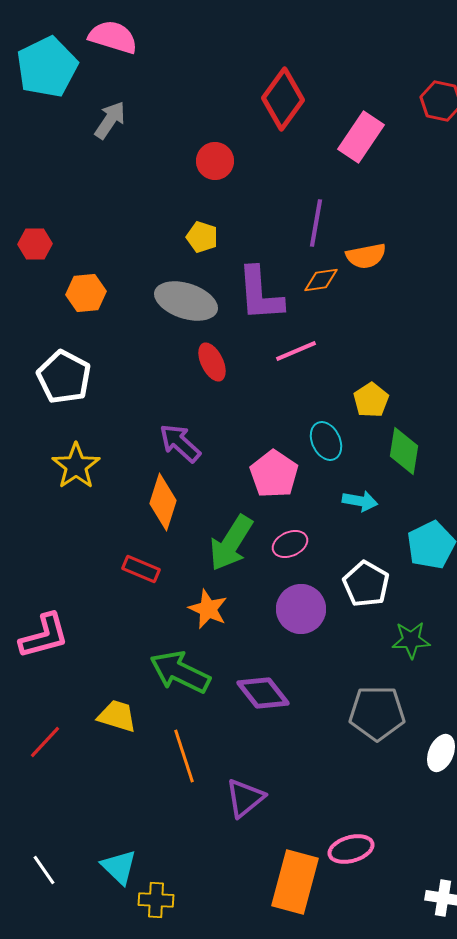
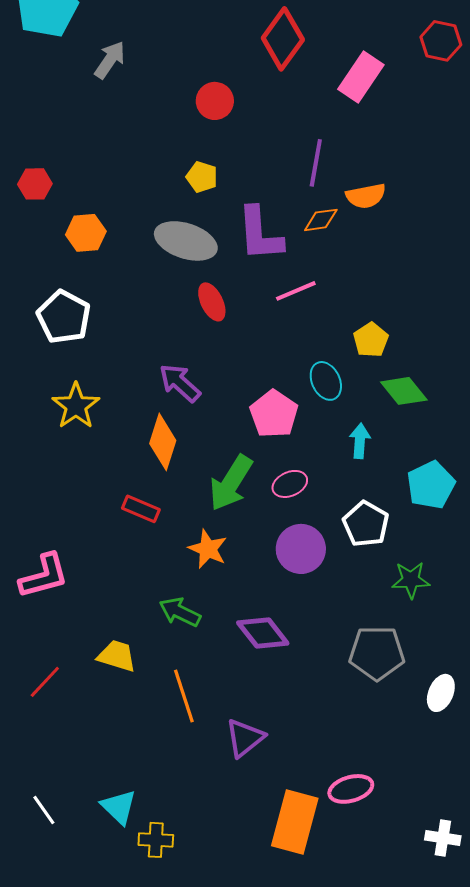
green diamond: (404, 451) -> (404, 391), turned -48
cyan arrow: (360, 501) -> (360, 441), turned -96
green arrow: (180, 672) -> (180, 612), size x0.7

